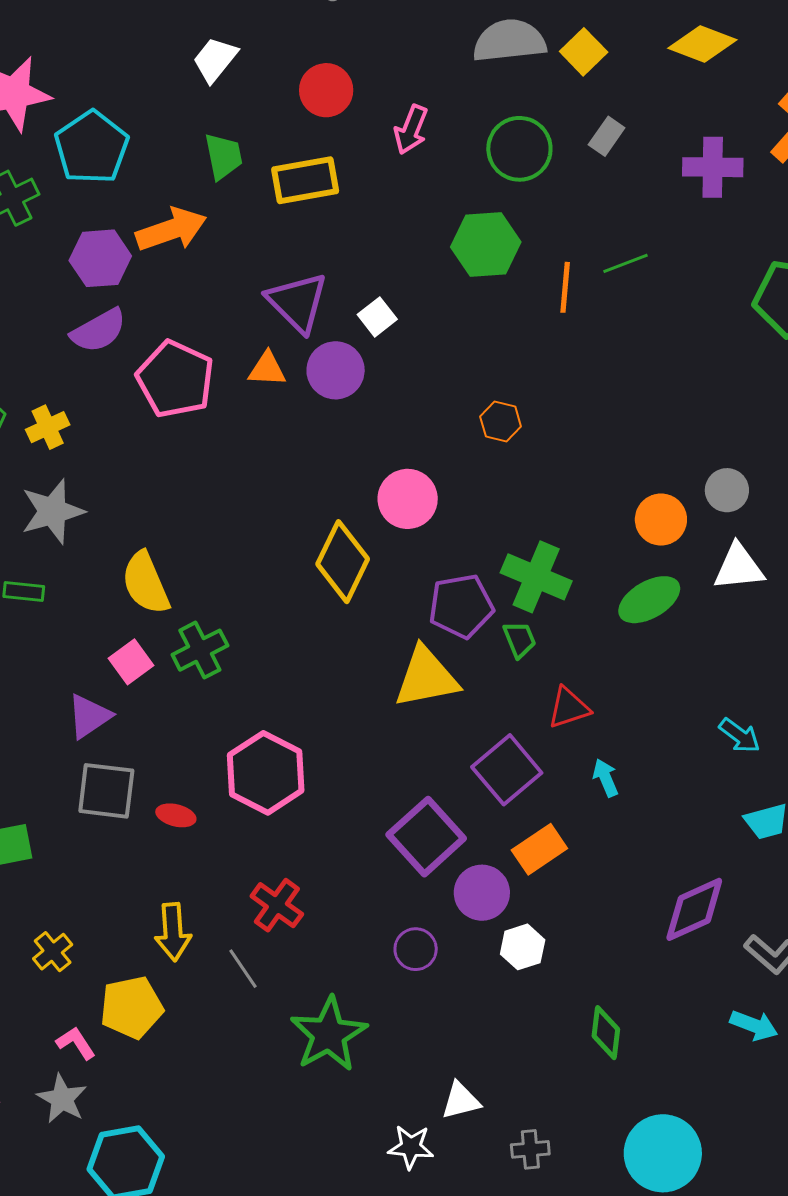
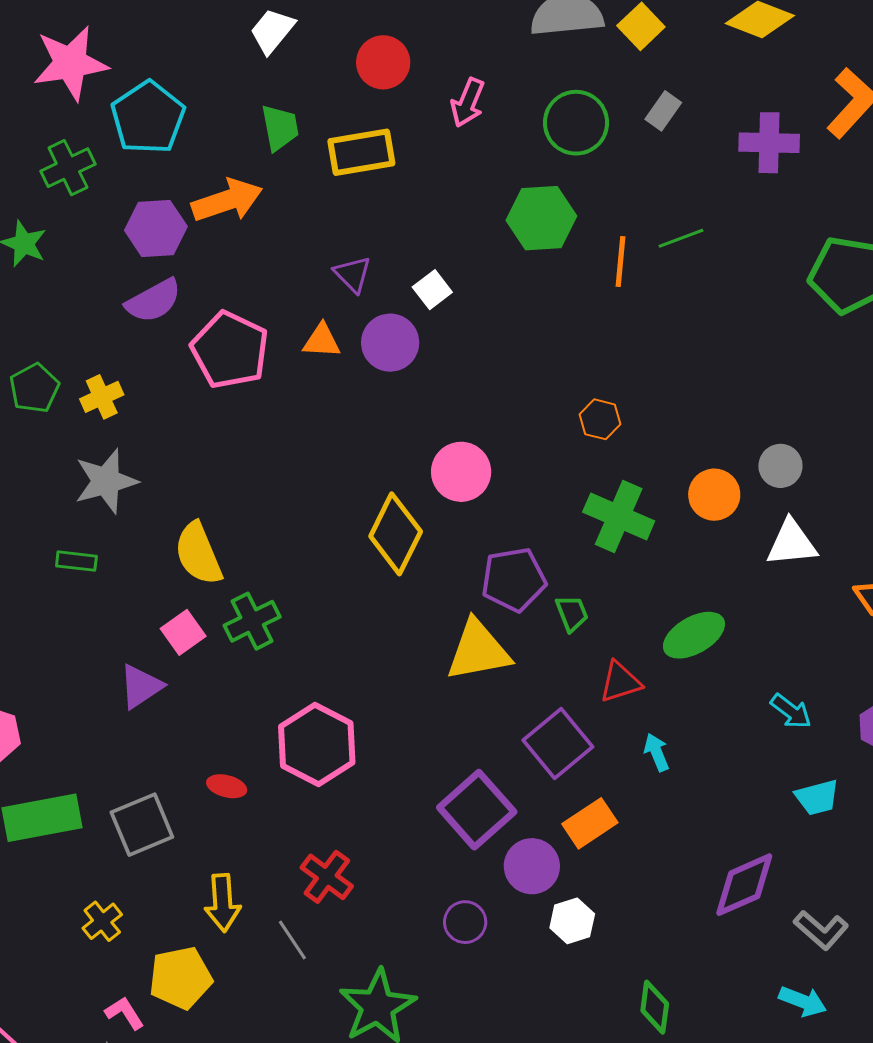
purple triangle: (297, 302) -> (353, 274), size x0.6
orange hexagon: (501, 422) -> (600, 419), moved
green cross: (536, 577) -> (619, 516), moved
green ellipse: (649, 600) -> (694, 635), moved
gray square: (106, 791) -> (142, 825), moved, turned -30

